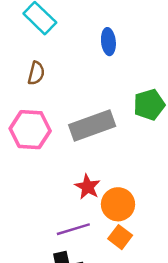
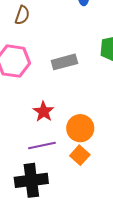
gray rectangle: (92, 126) -> (64, 62), size x0.7
red star: (88, 187) -> (44, 112), moved

